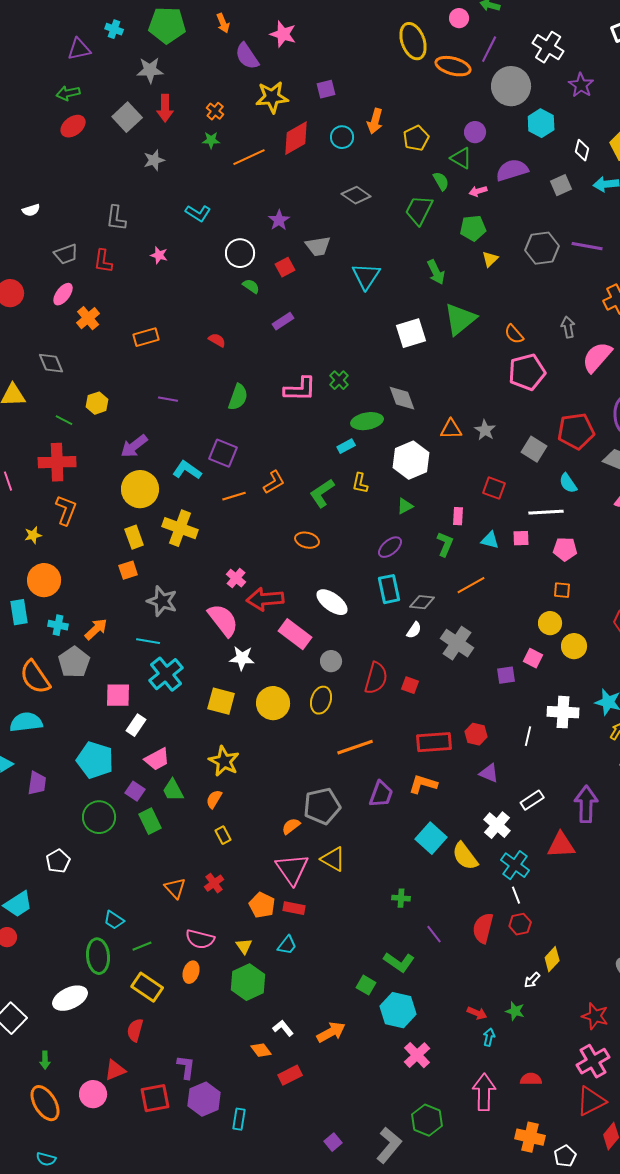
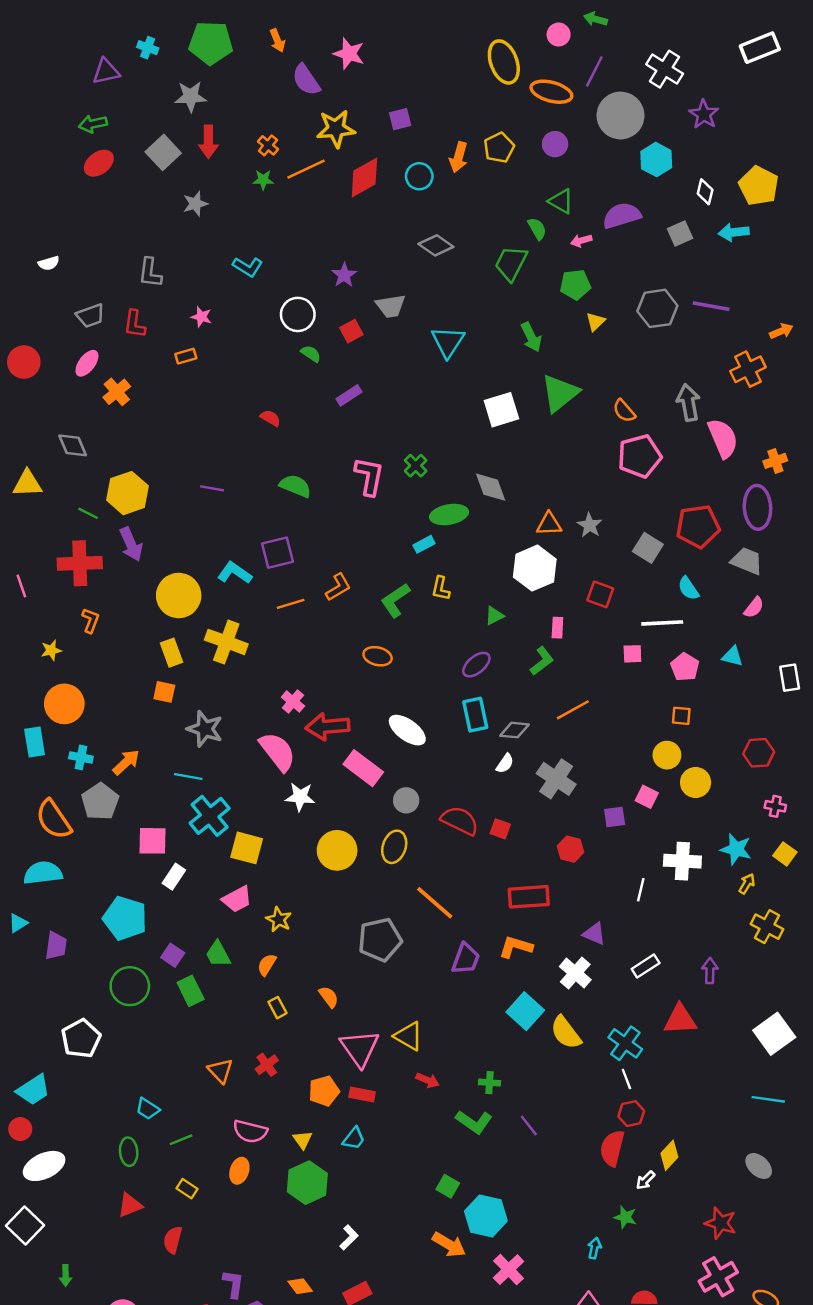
purple circle: (475, 132) -> (555, 144), moved
yellow pentagon: (416, 138) -> (499, 148), moved
orange line: (249, 157) -> (306, 169), moved
gray arrow: (568, 327) -> (688, 403), size x1.4
orange rectangle: (146, 337) -> (186, 356), moved, size x0.7
pink semicircle: (597, 357) -> (723, 438), turned 116
pink L-shape: (300, 389) -> (369, 476), turned -80
green semicircle: (238, 397) -> (295, 486), turned -88
yellow hexagon: (97, 403) -> (127, 493), size x1.6
purple arrow: (134, 446) -> (131, 544), moved, turned -76
purple square: (223, 453) -> (278, 553), turned -36
white hexagon: (411, 460) -> (535, 568), moved
orange L-shape: (66, 510) -> (91, 621), size x0.7
cyan triangle: (490, 540) -> (732, 656), moved
green L-shape: (445, 544) -> (542, 661), turned 30
pink pentagon: (565, 549) -> (685, 667), turned 30
orange square: (128, 570) -> (164, 692), turned 30
red semicircle: (376, 678) -> (460, 821), turned -80
yellow square: (221, 701) -> (247, 848), moved
red hexagon: (476, 734) -> (570, 849), moved
orange line: (355, 747) -> (435, 903), turned 60
pink trapezoid: (157, 759) -> (237, 899), moved
yellow star: (224, 761) -> (279, 919), size x0.7
purple arrow: (586, 804) -> (710, 971), size x0.6
gray pentagon: (322, 806) -> (380, 940), moved
white cross: (497, 825) -> (575, 973), moved
orange semicircle: (291, 826) -> (329, 997), moved, turned 90
white pentagon: (58, 861) -> (81, 1039), size x1.4
orange pentagon: (262, 905) -> (324, 1091), turned 30
red semicircle: (483, 928) -> (612, 1148), moved
green ellipse: (98, 956) -> (129, 1152), size x0.7
green L-shape: (399, 962) -> (474, 1122), moved
yellow rectangle: (147, 987) -> (187, 1189), size x0.6
white ellipse: (70, 998) -> (44, 1166), moved
red arrow: (477, 1013) -> (428, 1080), moved
white L-shape: (283, 1028) -> (349, 1237), turned 85
orange arrow: (331, 1032) -> (449, 1245), moved, turned 60
orange diamond: (261, 1050) -> (300, 1286), moved
red triangle: (115, 1070) -> (130, 1205), moved

